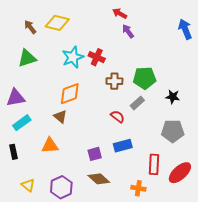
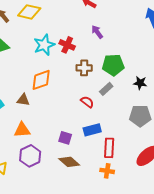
purple arrow: (128, 31) -> (97, 32), moved
brown triangle: (60, 116) -> (23, 100), moved, turned -32
purple square: (95, 154) -> (65, 138), turned 32
red rectangle: (154, 164) -> (109, 148), moved
purple hexagon: (61, 187) -> (30, 156), moved

